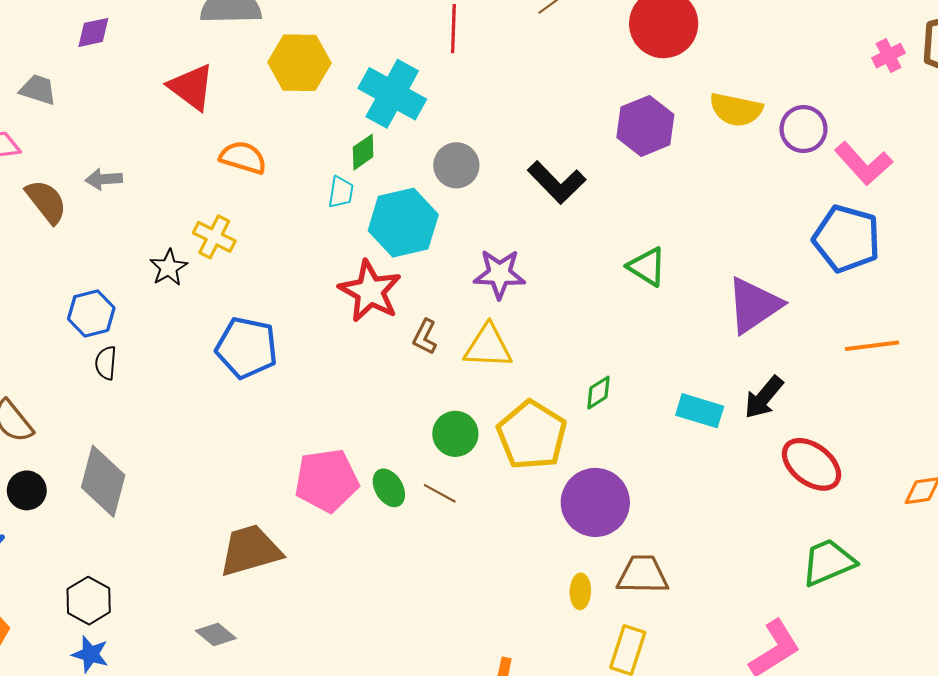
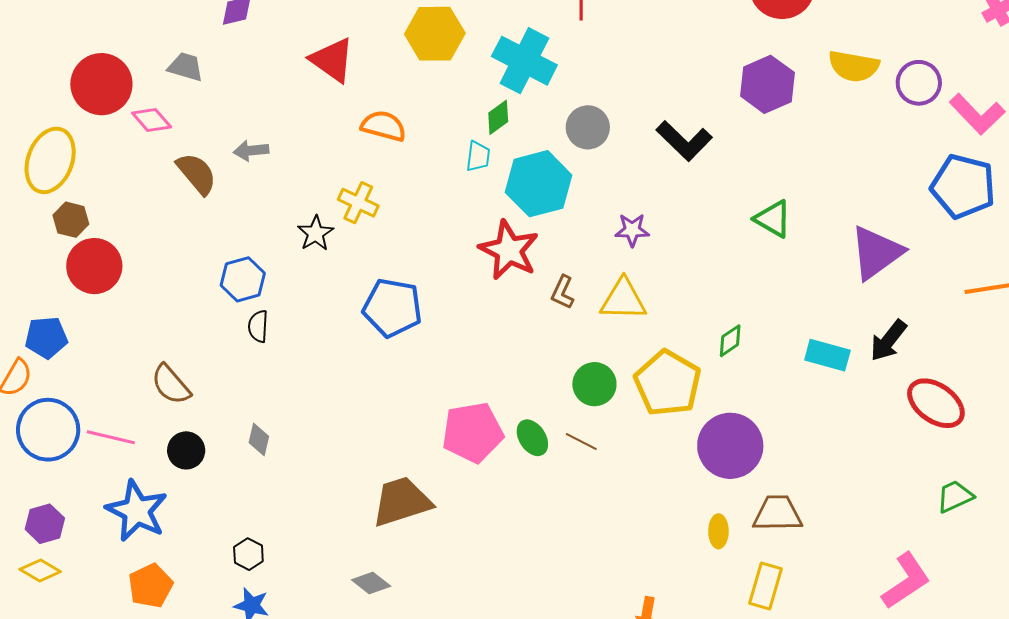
purple star: (499, 274) -> (632, 230), size x0.7
gray diamond: (103, 481) -> (259, 439), size x0.5
green trapezoid: (828, 562) -> (955, 496), size x0.7
black hexagon: (89, 601) -> (248, 554), size x0.7

